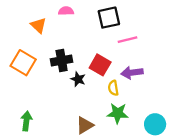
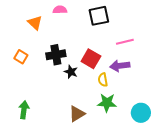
pink line: (128, 40) -> (125, 42), moved
orange square: (23, 63) -> (21, 57), size x0.6

